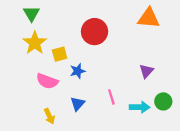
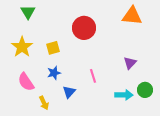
yellow star: (35, 43) -> (22, 47), moved
blue star: (78, 71) -> (54, 73), moved
pink semicircle: (47, 81) -> (26, 82), moved, turned 36
pink line: (111, 97) -> (93, 76), moved

